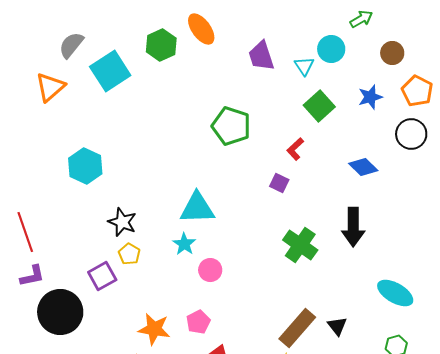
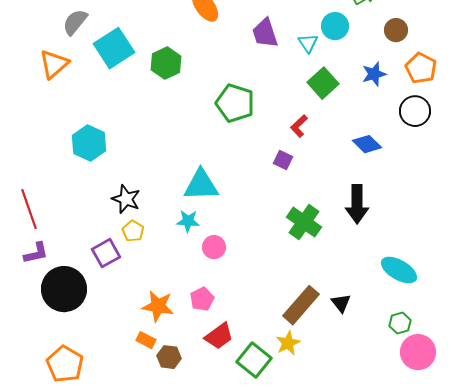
green hexagon: (161, 45) -> (166, 63), moved
cyan star: (184, 244) -> (188, 221), turned -30

